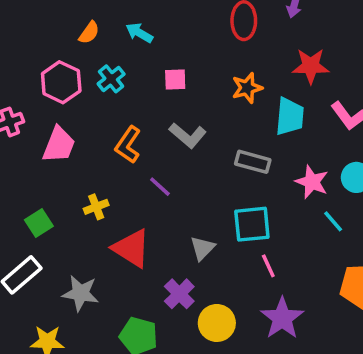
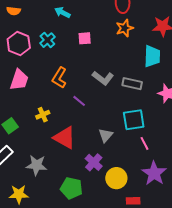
orange semicircle: (89, 33) -> (14, 11), moved, turned 64
orange star: (247, 88) -> (125, 28), moved
gray L-shape: (188, 135) -> (103, 78), moved

